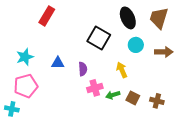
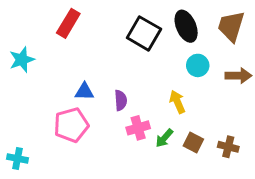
black square: (99, 38) -> (144, 33), moved
cyan star: (25, 57) -> (22, 60), moved
pink pentagon: (26, 86) -> (71, 125), moved
green arrow: (113, 95) -> (164, 138), turned -32

